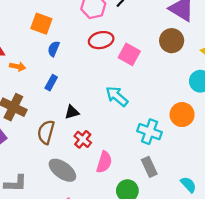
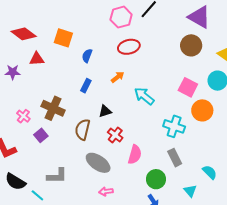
orange square: (41, 24) -> (63, 38), moved
pink square: (129, 54) -> (188, 87), moved
orange arrow: (18, 67) -> (118, 77), moved, turned -48

